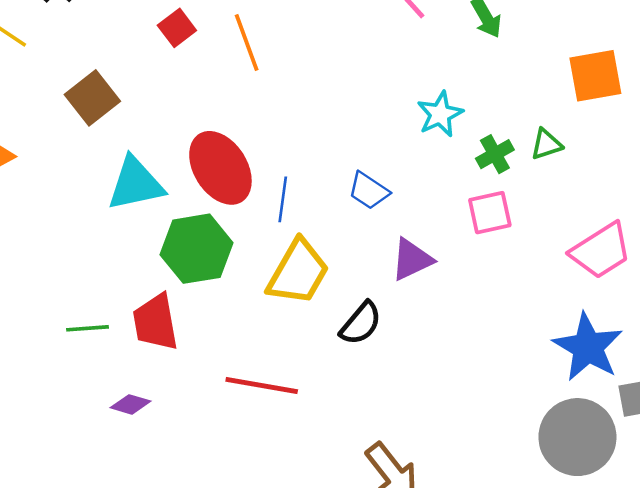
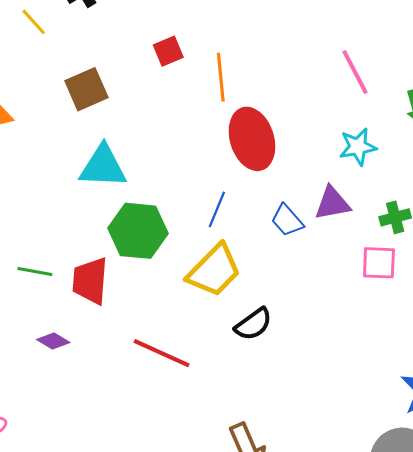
cyan star: (440, 114) -> (358, 147), moved
red ellipse: (220, 168) -> (252, 139), moved
purple triangle: (412, 259) -> (332, 203), moved

